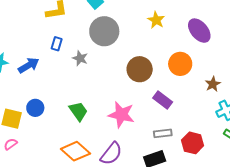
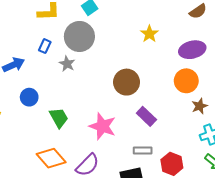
gray circle: (104, 31) -> (79, 36), moved
purple ellipse: (199, 31) -> (192, 50), turned -70
orange circle: (180, 64) -> (186, 81), moved
blue circle: (35, 108) -> (29, 97), moved

